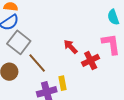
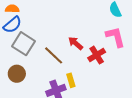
brown line: (37, 63) -> (54, 55), moved

